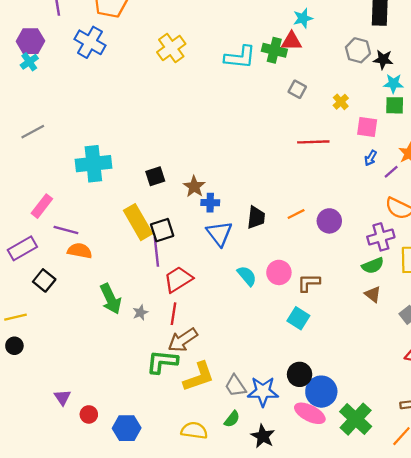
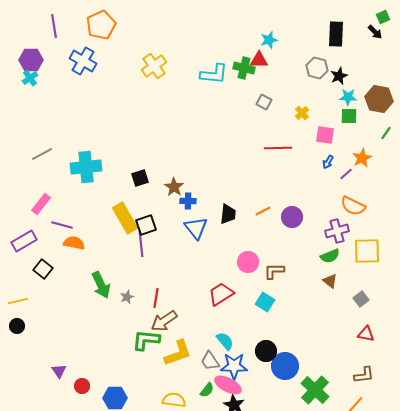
black star: (383, 59) -> (339, 76), turned -30
gray line: (33, 132) -> (42, 154), moved
cyan semicircle: (247, 276) -> (225, 341), moved
red trapezoid: (178, 279) -> (221, 294), moved
pink ellipse: (310, 413) -> (228, 385), moved

